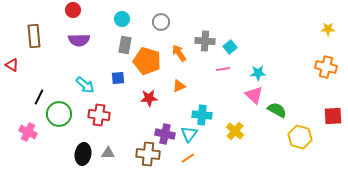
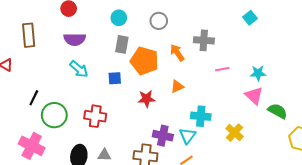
cyan square: (230, 47) -> (250, 18), moved
cyan arrow: (85, 85) -> (79, 69), moved
pink cross: (28, 132) -> (32, 146), moved, size x1.4

